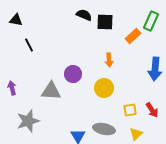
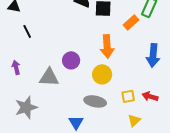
orange arrow: (109, 60) -> (107, 46), size x1.6
purple arrow: (12, 88) -> (16, 67), moved
red arrow: (152, 110) -> (150, 96), turned 140
gray ellipse: (104, 129) -> (95, 101), moved

